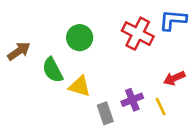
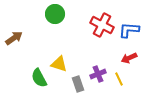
blue L-shape: (173, 20) -> (129, 30), moved
green circle: (80, 38) -> (55, 14), moved
green semicircle: (53, 70) -> (39, 78), moved

